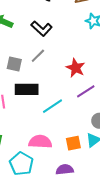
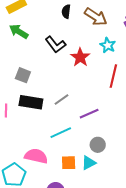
gray line: (38, 56) -> (61, 100), moved
red star: (76, 68) -> (80, 57), moved
cyan line: (52, 106) -> (61, 133), moved

